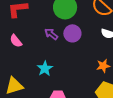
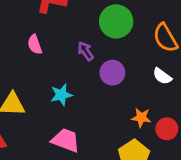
purple circle: (72, 33) -> (112, 73), moved

